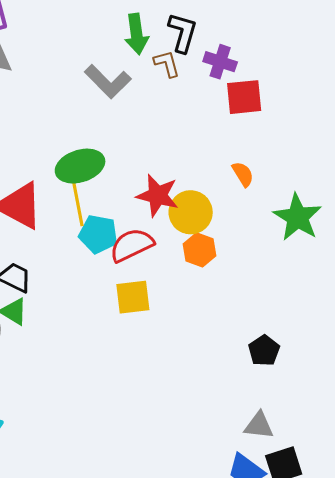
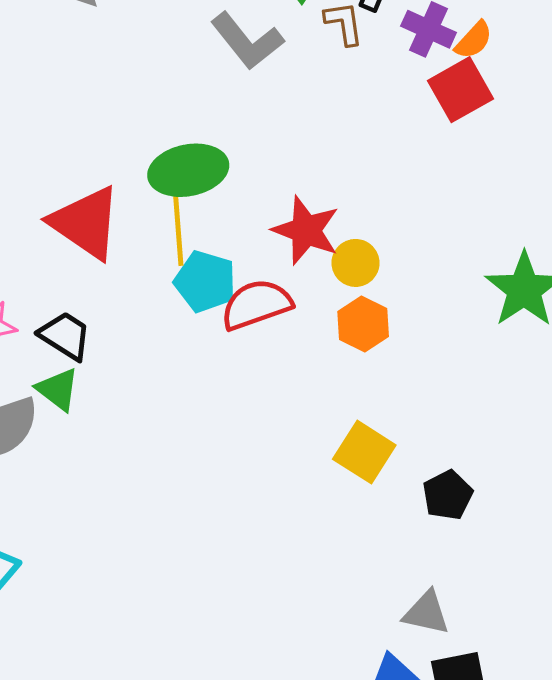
red square: (244, 97) -> (461, 90), turned -30
orange semicircle: (243, 174) -> (474, 40), moved, turned 68
yellow circle: (191, 212) -> (355, 263), size x0.7
yellow square: (133, 297) -> (364, 452), moved, turned 33

